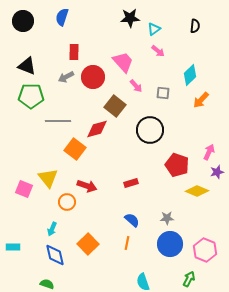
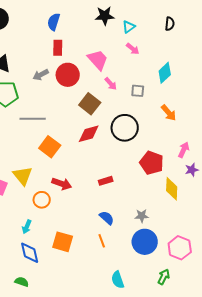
blue semicircle: (62, 17) -> (54, 22), moved
red rectangle: (74, 52) -> (58, 48), moved
orange arrow: (201, 100) -> (169, 113), moved, turned -84
red diamond: (97, 129) -> (89, 134), moved
yellow diamond: (197, 191) -> (172, 189), turned 70
orange line: (127, 243) -> (102, 241), turned -32
orange square: (88, 244) -> (63, 242), turned -30

